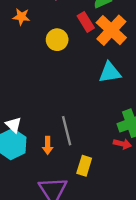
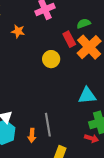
yellow circle: (57, 40) -> (51, 59), moved
cyan triangle: (110, 72) -> (87, 96), moved

